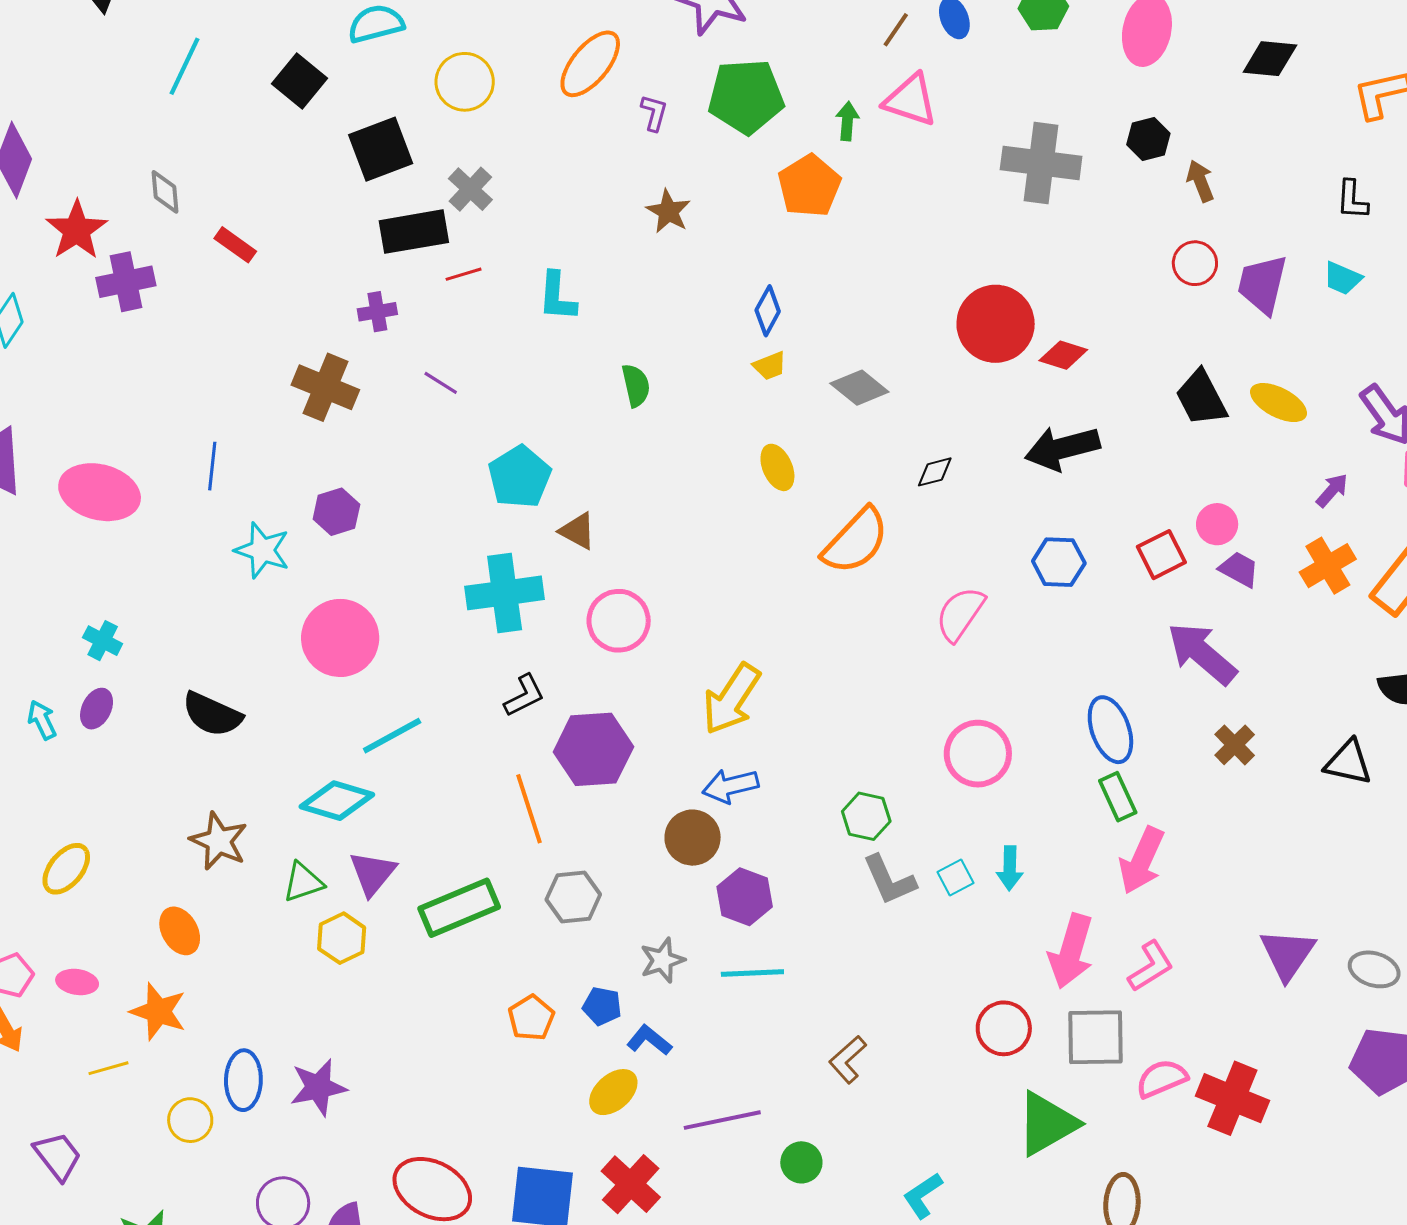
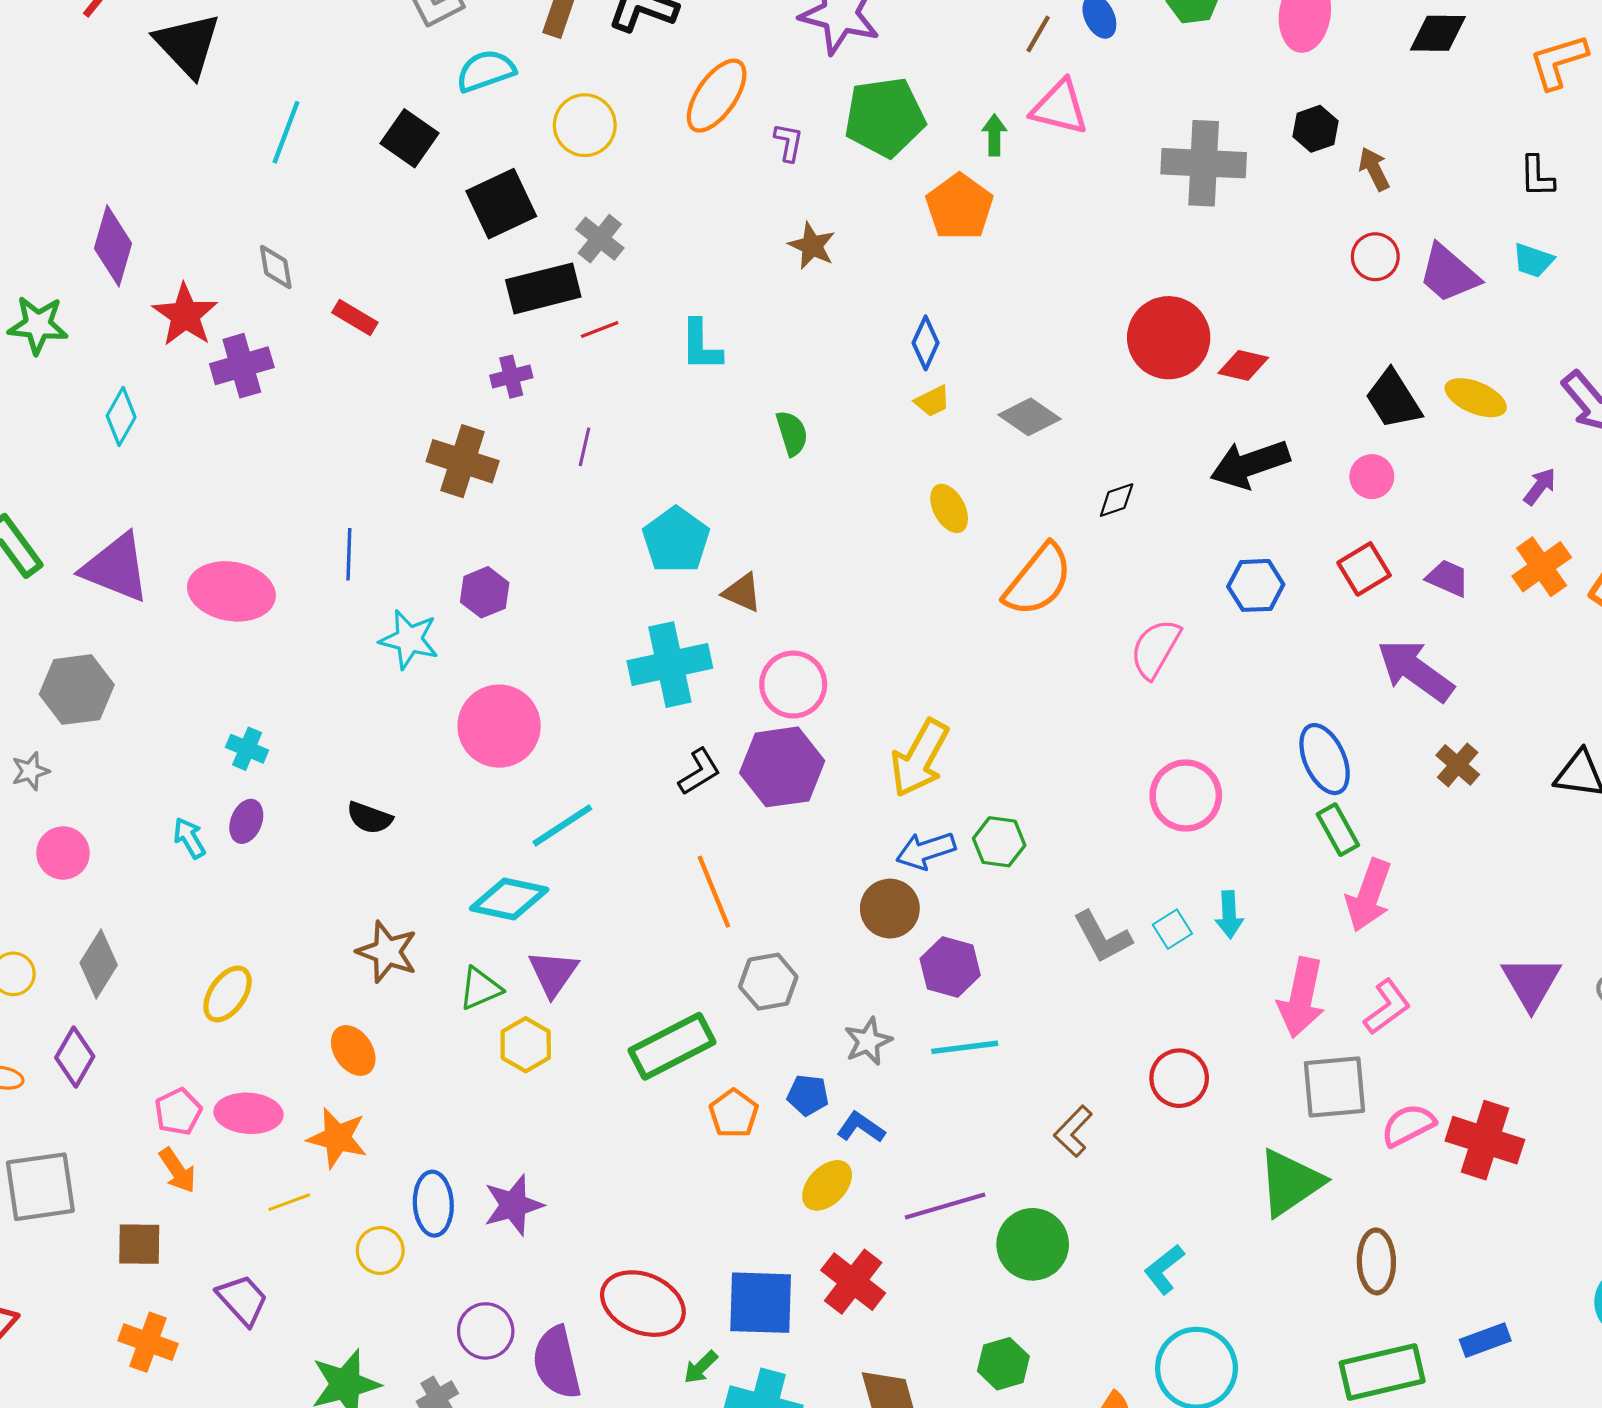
purple trapezoid: (1262, 284) -> (1449, 274), turned -58
purple line: (441, 383) -> (584, 447), turned 75
pink circle: (1217, 524) -> (1372, 477), moved
black semicircle: (212, 714) -> (370, 818), size x0.7
purple hexagon: (593, 749) -> (782, 767), moved
green hexagon: (866, 816) -> (999, 842), moved
green rectangle: (459, 908) -> (672, 1046), moved
pink ellipse: (77, 982) -> (249, 1113), size x1.5
red circle: (1004, 1028) -> (1179, 1078), moved
green circle: (801, 1162) -> (1033, 1244), size x1.6

